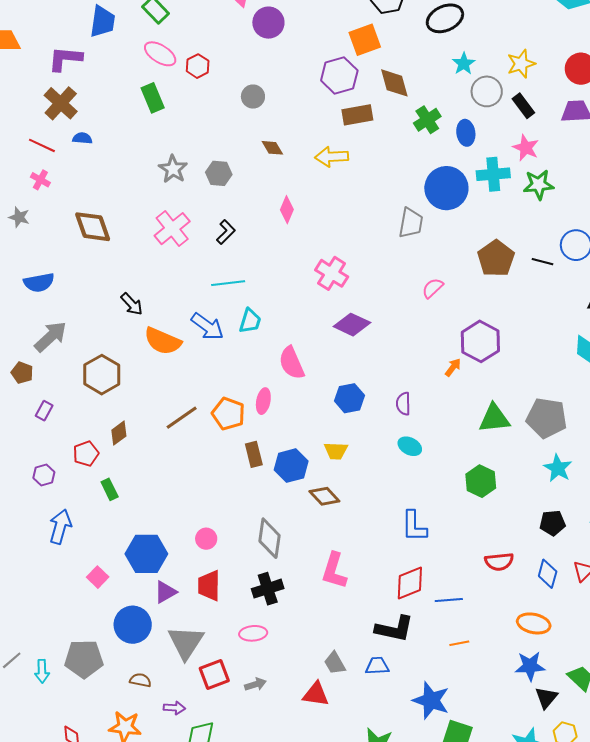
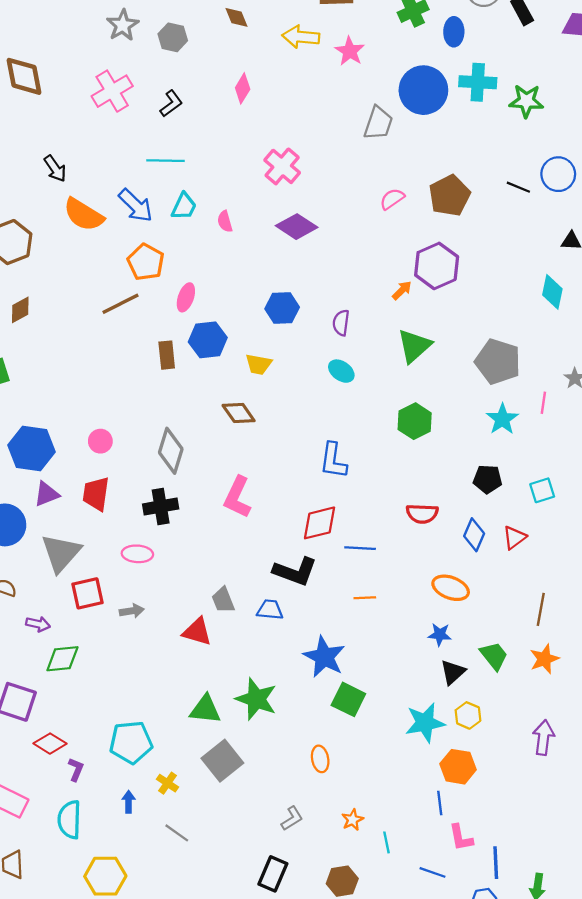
pink star: (526, 148) -> (350, 51), moved
brown pentagon: (496, 258) -> (450, 196), moved
pink semicircle: (292, 363) -> (225, 221), moved, size x0.6
orange pentagon: (228, 414) -> (146, 262), moved
brown line: (182, 418) -> (120, 304), moved
green triangle: (494, 418) -> (414, 346), moved, turned -44
blue hexagon: (291, 466) -> (208, 340), moved
blue star: (530, 666) -> (440, 635), size x0.7

